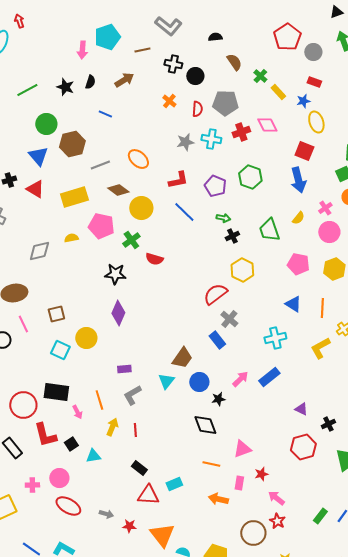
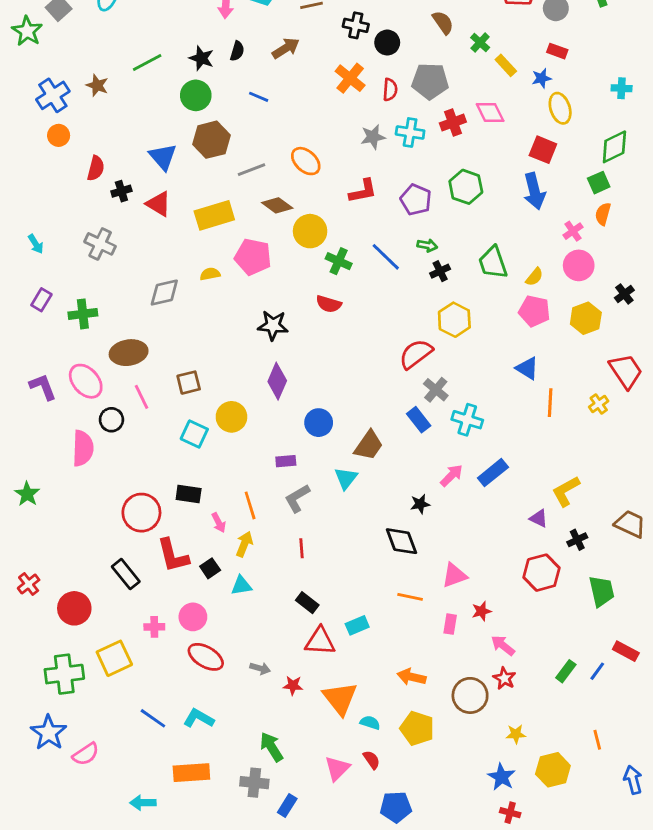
orange cross: (169, 101) -> (350, 78), size x1.5
green circle: (46, 124) -> (196, 95), moved
blue line: (184, 212) -> (386, 257), moved
yellow semicircle: (298, 218) -> (534, 277), moved
green cross: (131, 240) -> (339, 261), moved, turned -30
orange line: (322, 308) -> (550, 403), moved
cyan cross: (275, 338) -> (467, 420), moved, turned 30
yellow L-shape: (320, 348) -> (566, 491), moved
blue circle: (199, 382) -> (319, 423), moved
black rectangle: (56, 392) -> (189, 494), size x0.7
yellow arrow: (112, 427) -> (244, 544), moved
orange arrow: (218, 499) -> (411, 677), moved

